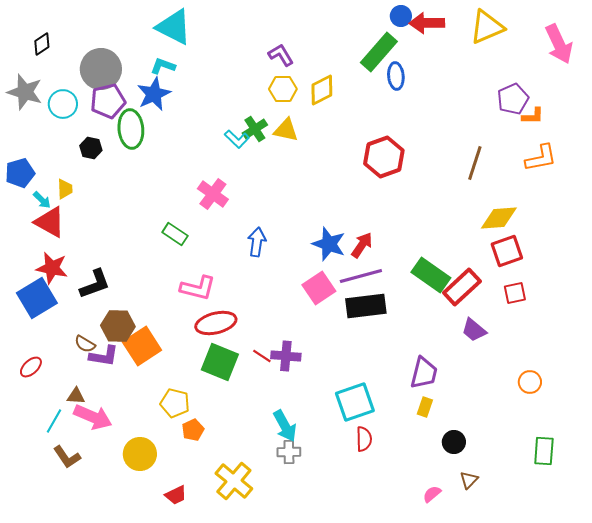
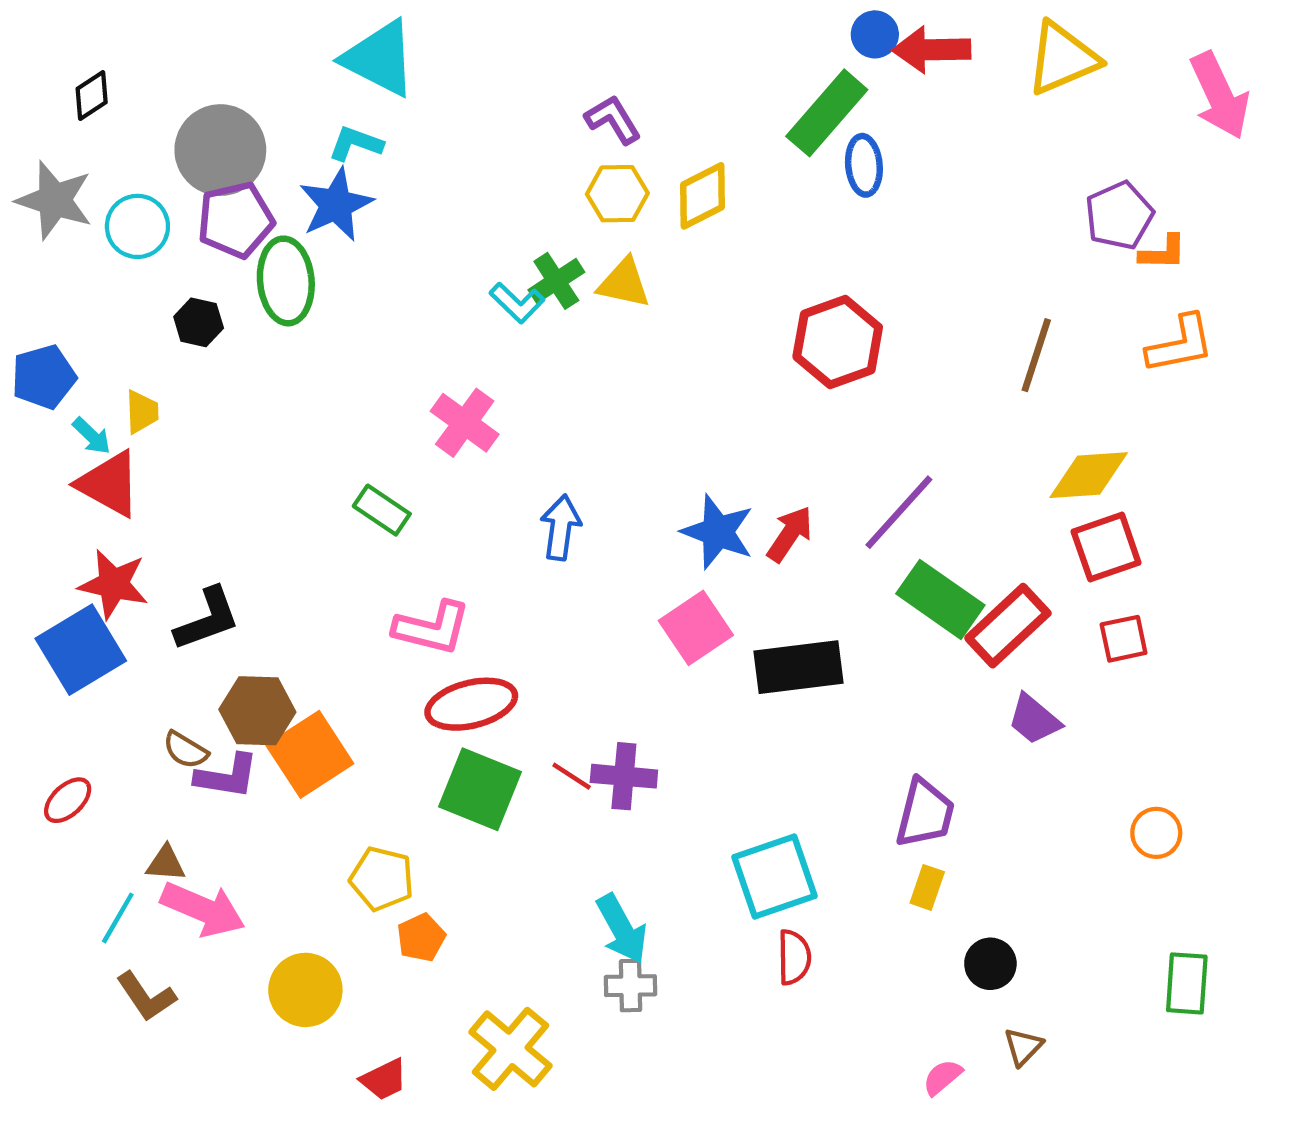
purple line: (361, 276) -> (899, 512), moved, turned -33

